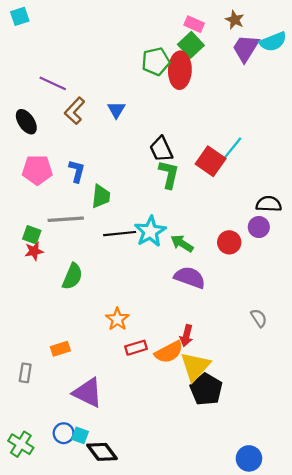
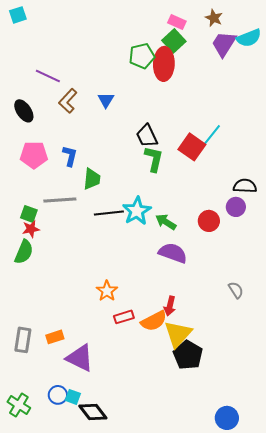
green semicircle: (72, 276) -> (24, 252), moved
orange rectangle: (60, 349) -> (55, 337), moved
gray rectangle: (25, 373) -> (23, 340), size x1.4

